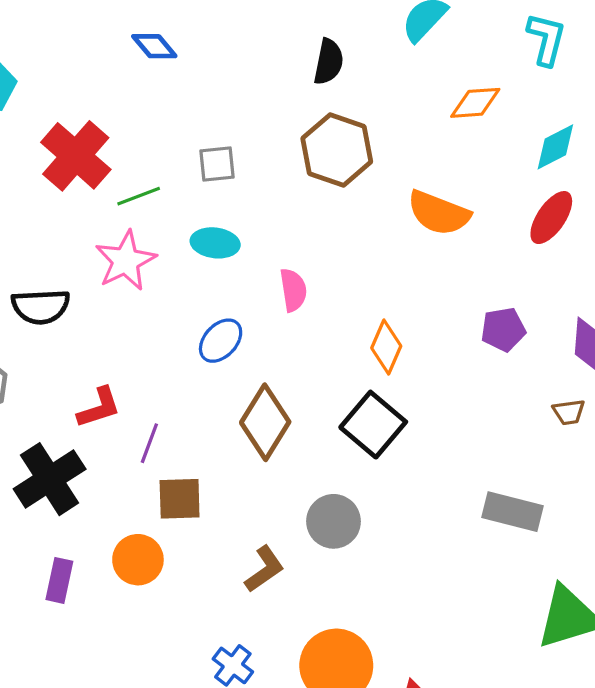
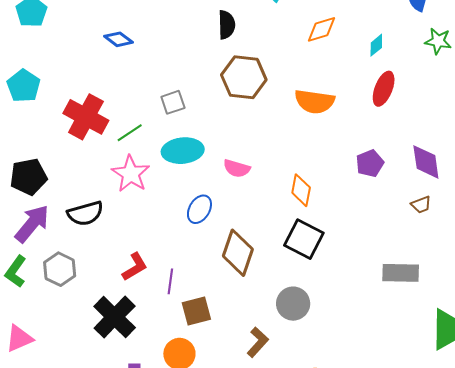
cyan diamond: (555, 147) -> (376, 45), size x0.7
cyan ellipse: (215, 243) -> (183, 151), size x1.4
pink semicircle: (293, 290) -> (237, 168), turned 128

